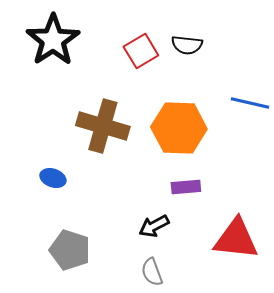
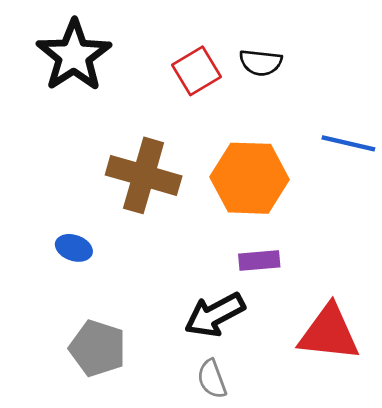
black arrow: (154, 226) -> (215, 315), size x1.4

